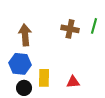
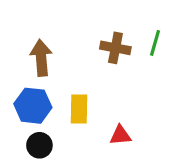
yellow rectangle: (44, 78) -> (79, 109), moved

